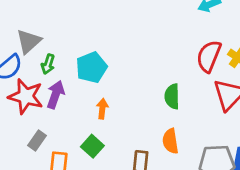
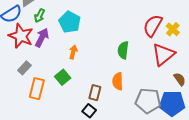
cyan pentagon: (92, 67) -> (70, 22), turned -30

